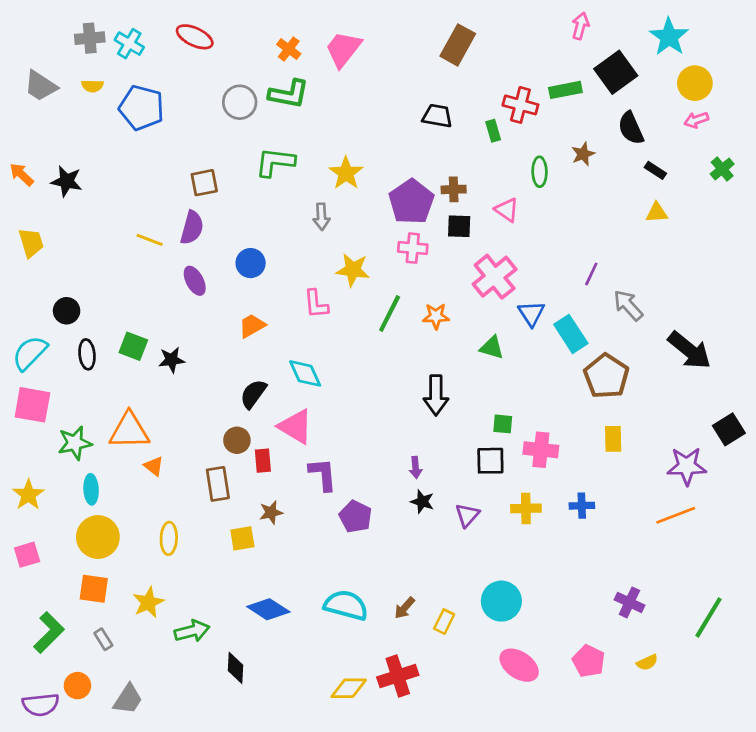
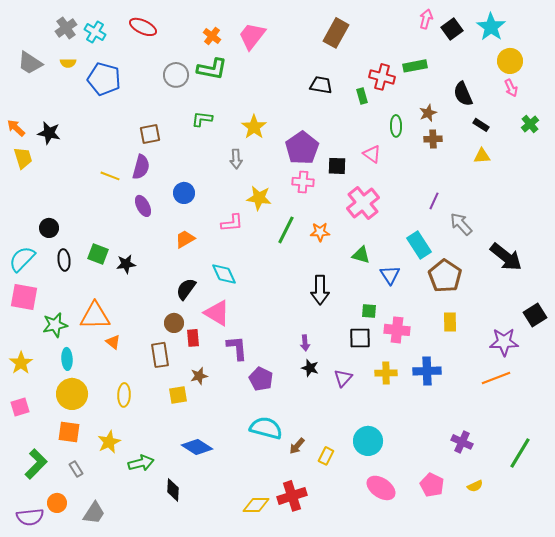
gray cross: (90, 38) -> (66, 28), turned -30
black square: (616, 72) -> (452, 29), moved, size x0.7
pink arrow: (696, 120) -> (511, 88), turned -96
green L-shape: (275, 162) -> (202, 119), size x0.7
brown cross: (454, 189) -> (433, 139), moved
yellow trapezoid: (31, 243) -> (23, 158), moved
pink L-shape: (316, 304) -> (232, 223), turned -90
blue triangle: (531, 313) -> (390, 275), moved
blue cross: (582, 506) -> (427, 371), size x1.5
cyan semicircle: (346, 605) -> (266, 428), moved

